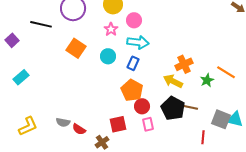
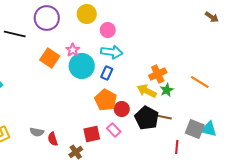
pink star: (111, 29) -> (73, 50), moved
cyan circle: (108, 56) -> (82, 66), size x1.6
green star: (207, 80) -> (167, 90), moved
red circle: (142, 106) -> (122, 109), moved
pink rectangle: (148, 124) -> (114, 130), moved, turned -32
red semicircle: (79, 129) -> (53, 139), turned 40

